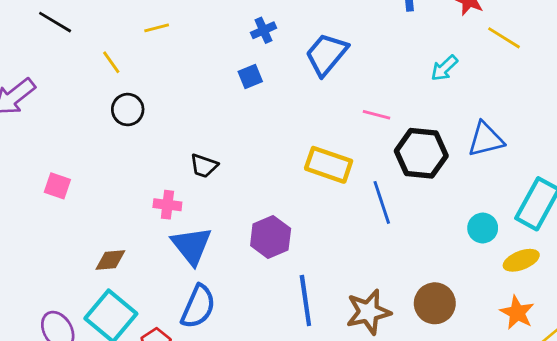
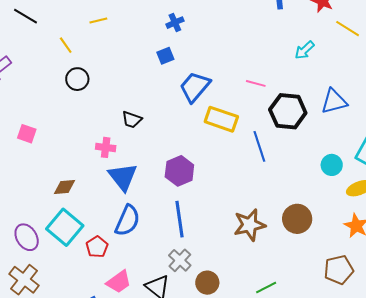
blue trapezoid: (326, 54) -> (195, 87), moved
blue line: (305, 301) -> (180, 219), moved

